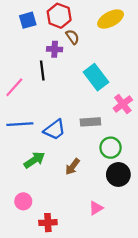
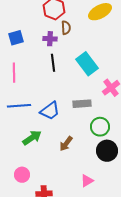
blue square: (28, 20) -> (16, 38), moved
brown semicircle: (73, 37) -> (66, 28), turned 32
black line: (42, 70) -> (53, 63), moved
pink line: (14, 87) -> (14, 73), turned -42

